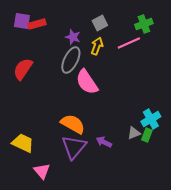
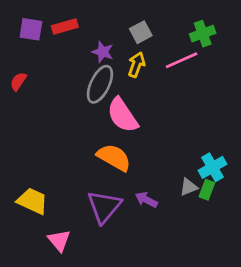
red rectangle: (37, 24) -> (65, 27), moved
red semicircle: (23, 69) -> (18, 81), moved, size x0.6
orange semicircle: (73, 124) -> (114, 157), moved

